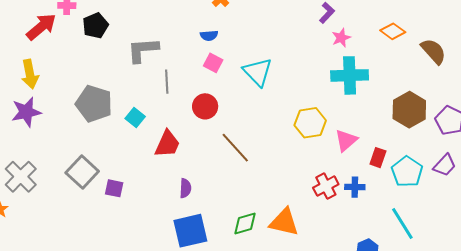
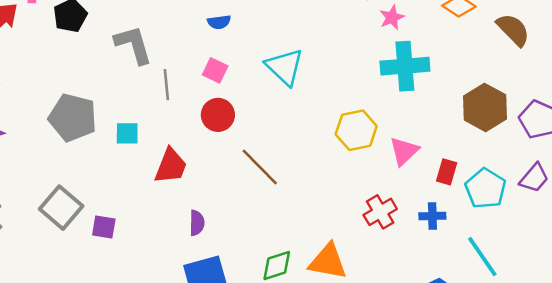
gray L-shape: (143, 50) -> (133, 45), turned 80
pink square: (213, 63) -> (215, 70), moved
cyan square: (135, 118) -> (127, 133), turned -36
blue cross: (355, 187) -> (432, 216), moved

